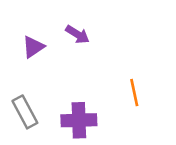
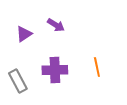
purple cross: (79, 120) -> (55, 70), moved

